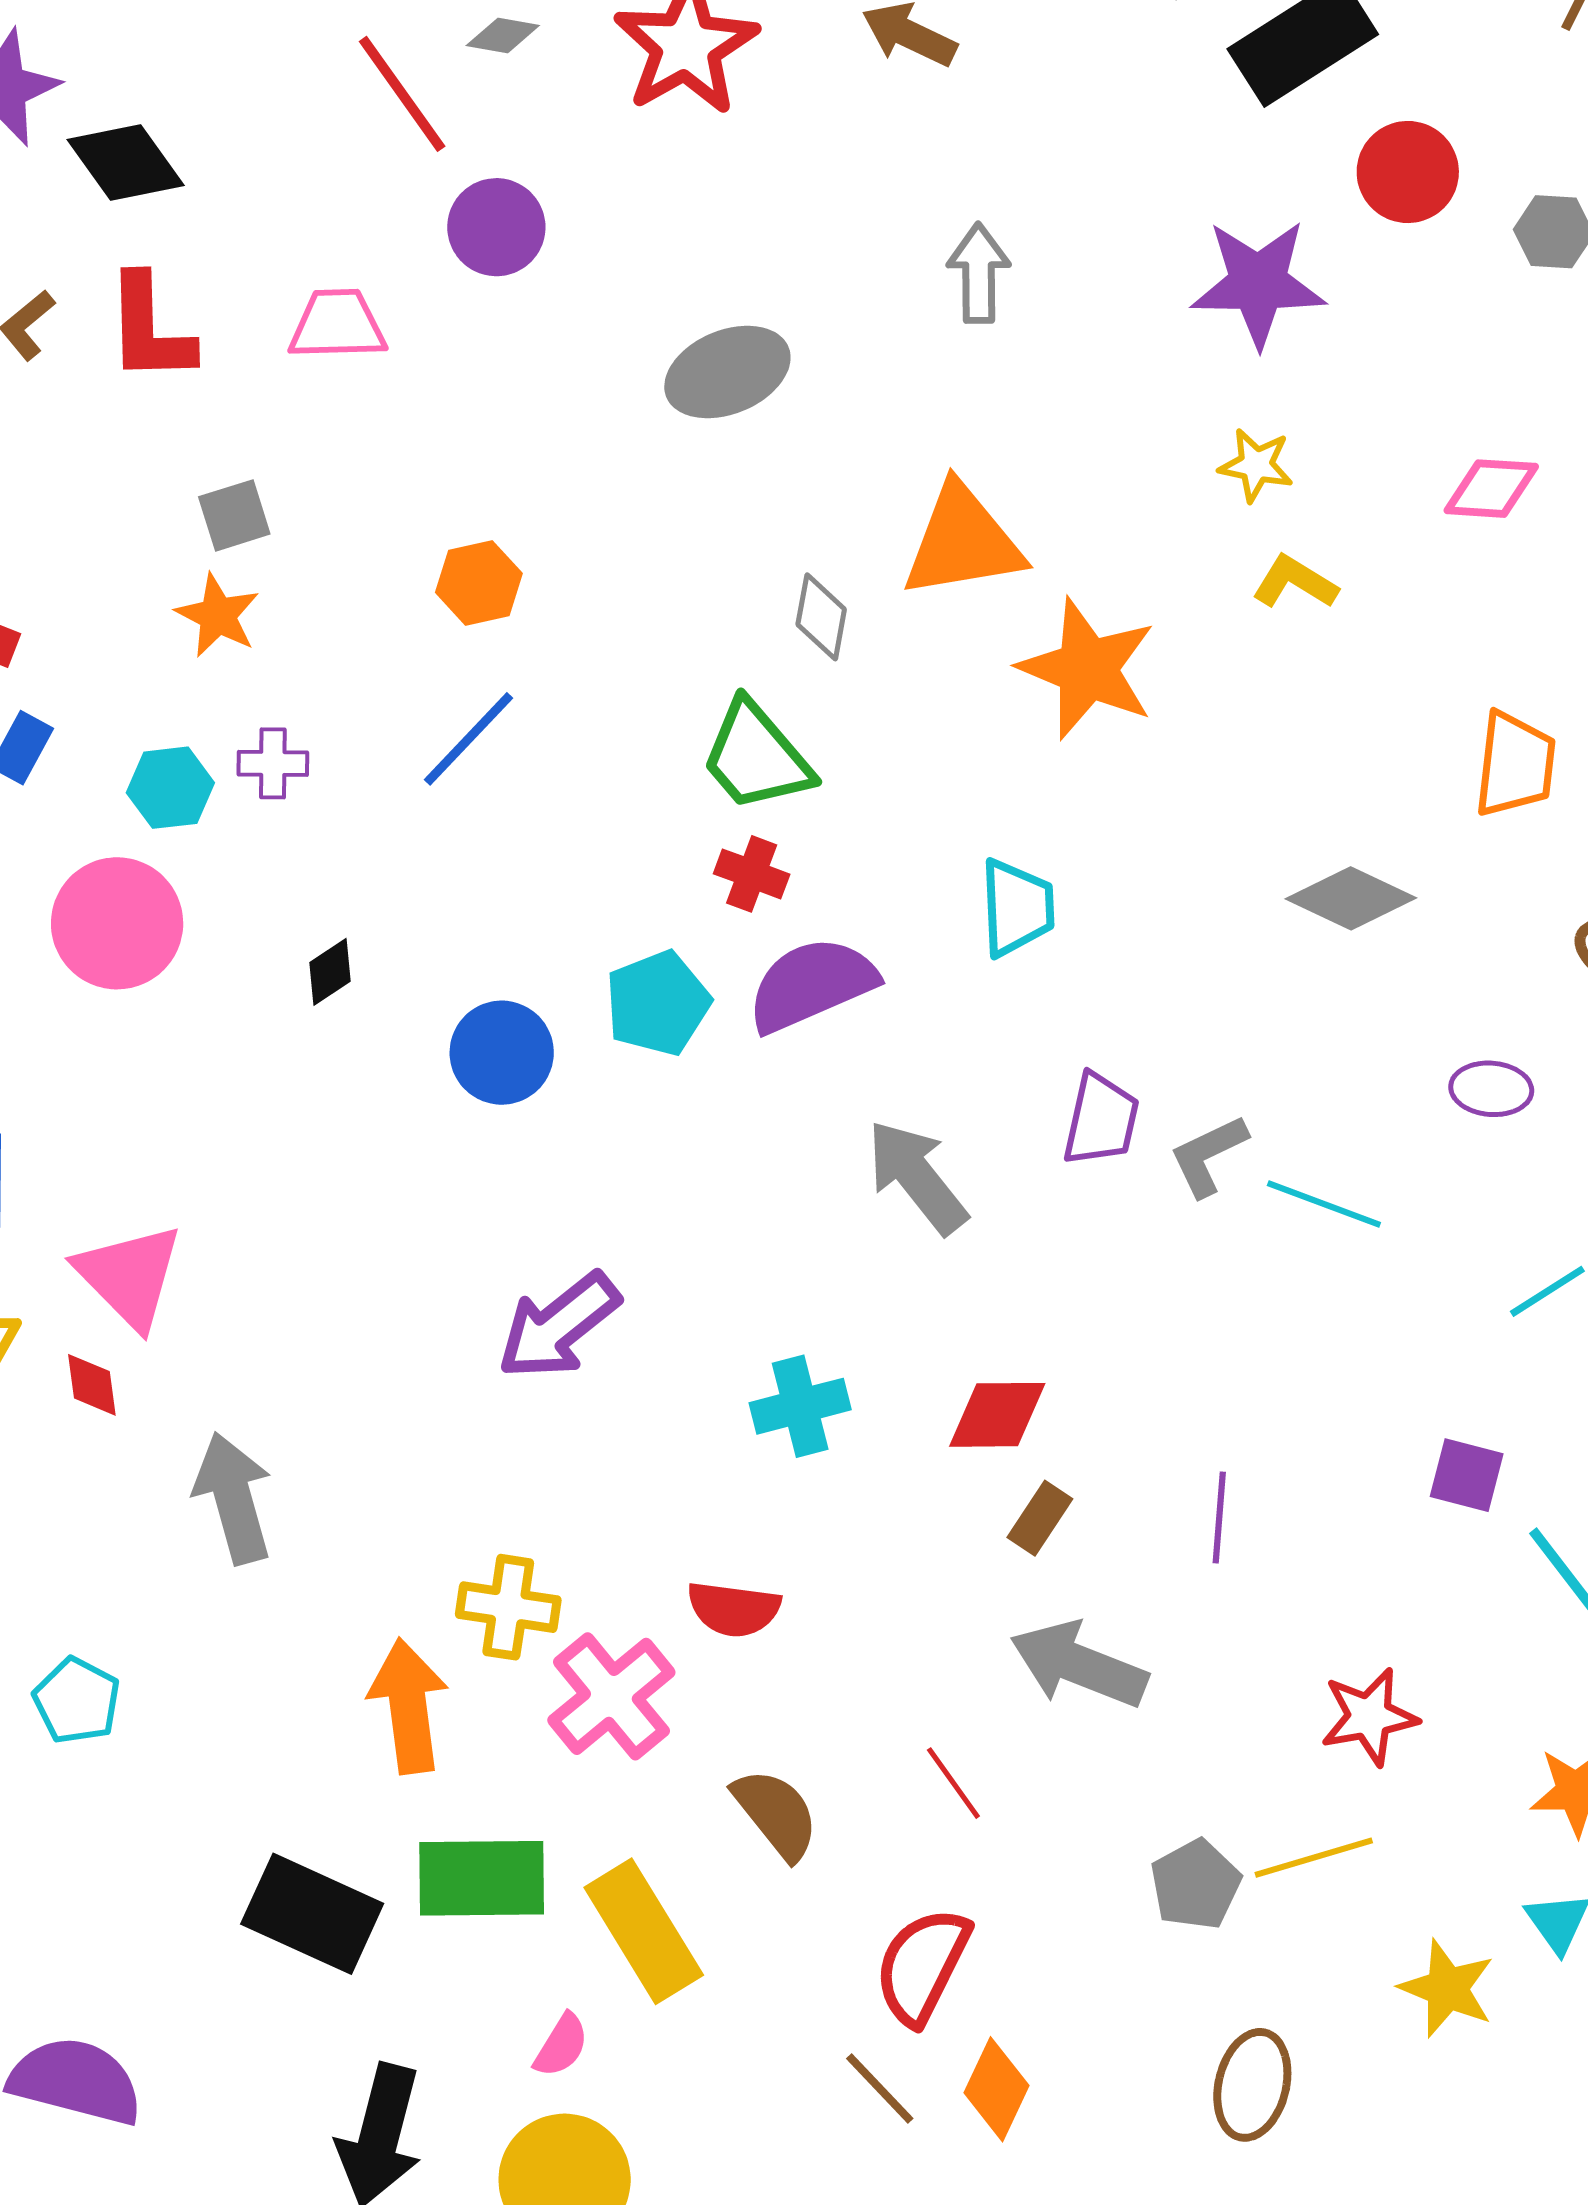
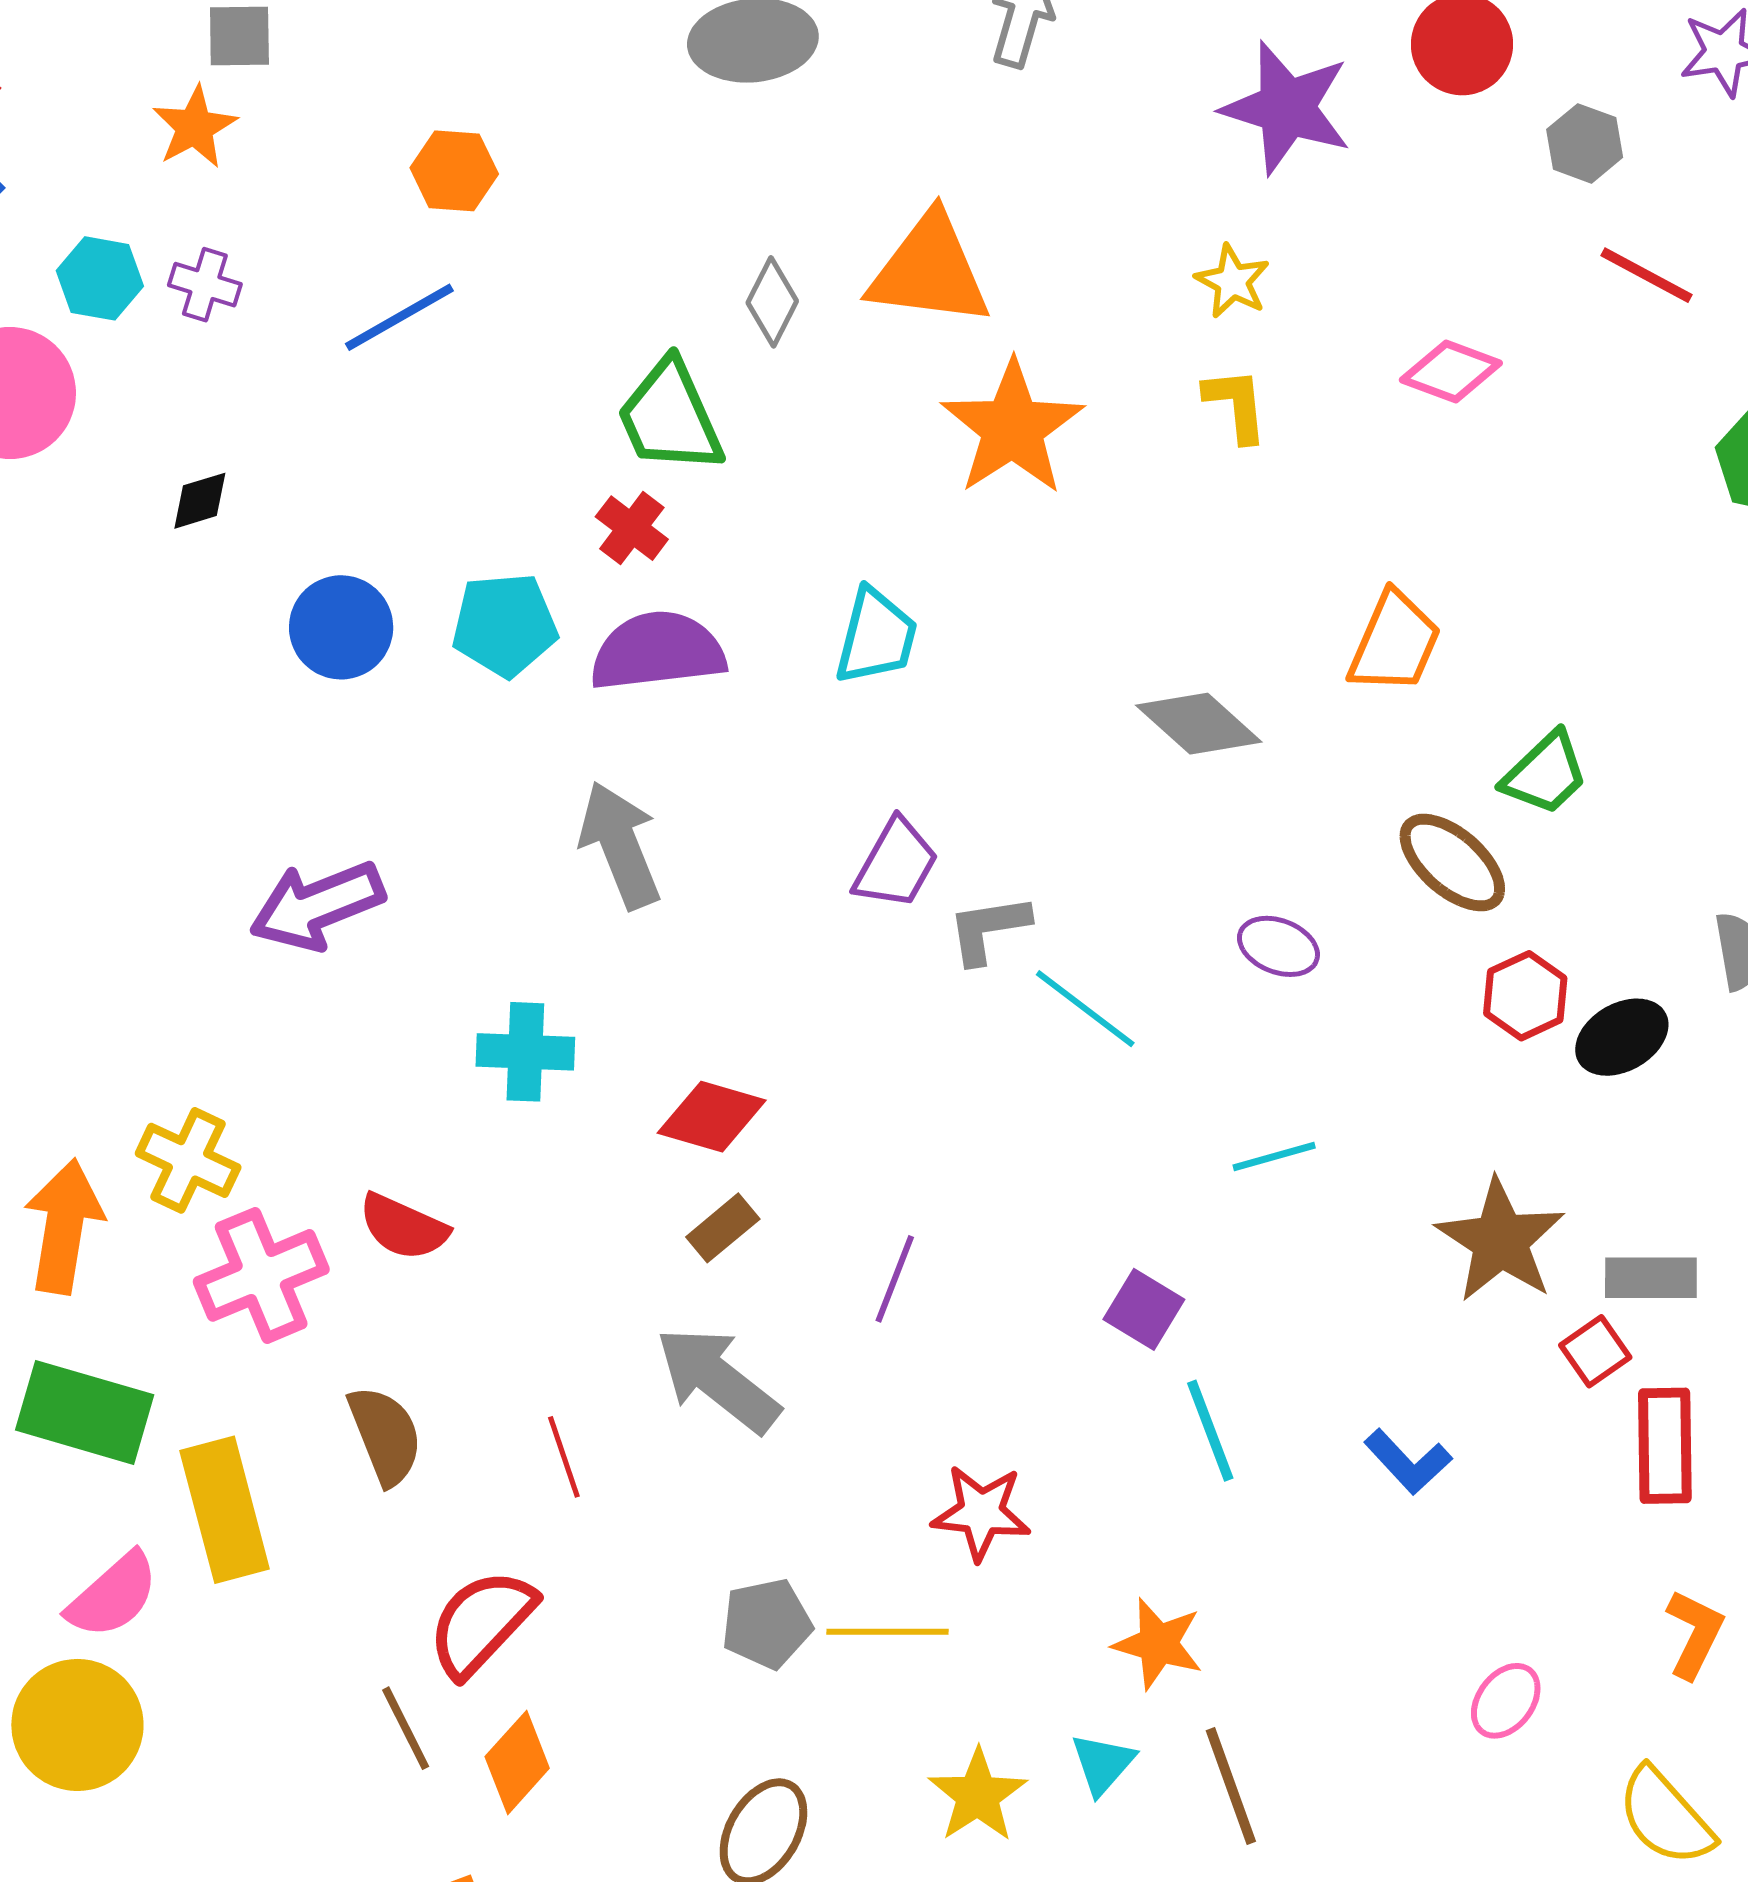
yellow L-shape: (1295, 582) -> (1236, 405), turned 36
gray arrow: (917, 1177) -> (620, 845), moved
pink semicircle: (561, 2045) -> (113, 1595), size x1.5

